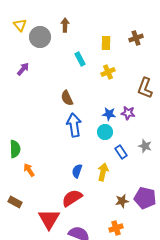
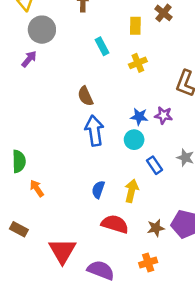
gray circle: (40, 37) -> (42, 30), moved
brown cross: (136, 38) -> (163, 13), moved, turned -32
red semicircle: (72, 198) -> (115, 224), moved, turned 50

